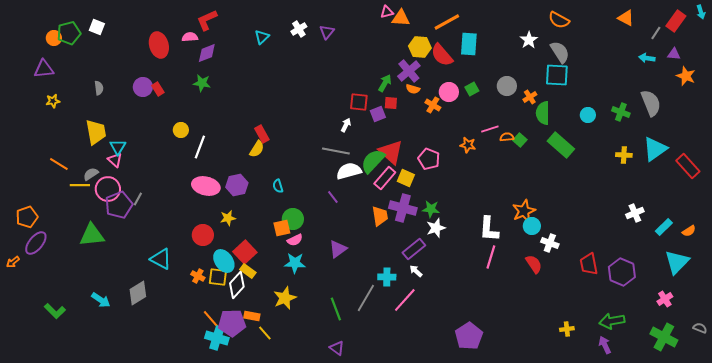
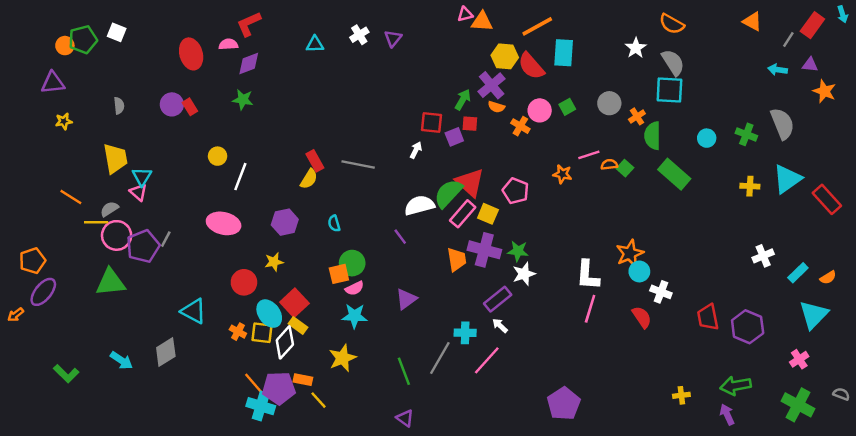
cyan triangle: (262, 37) -> (315, 44), turned 42
gray line: (336, 151) -> (358, 165), moved
pink ellipse: (206, 186) -> (224, 223), moved
pink circle: (108, 189) -> (117, 235), moved

